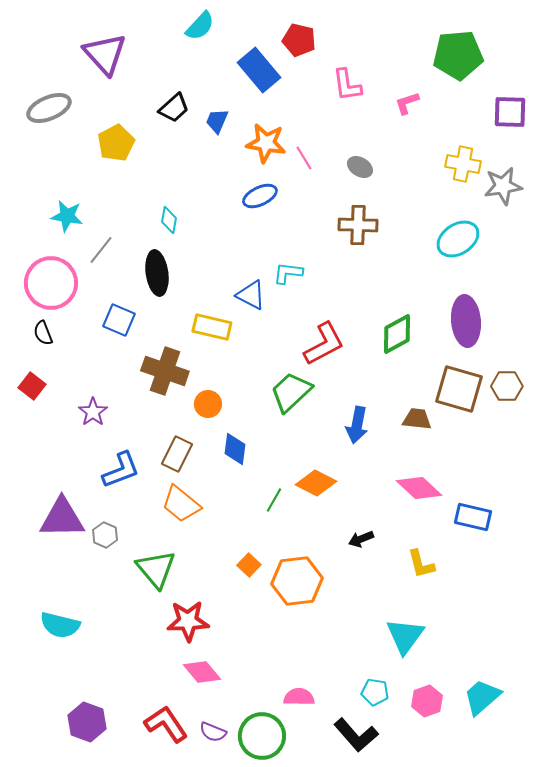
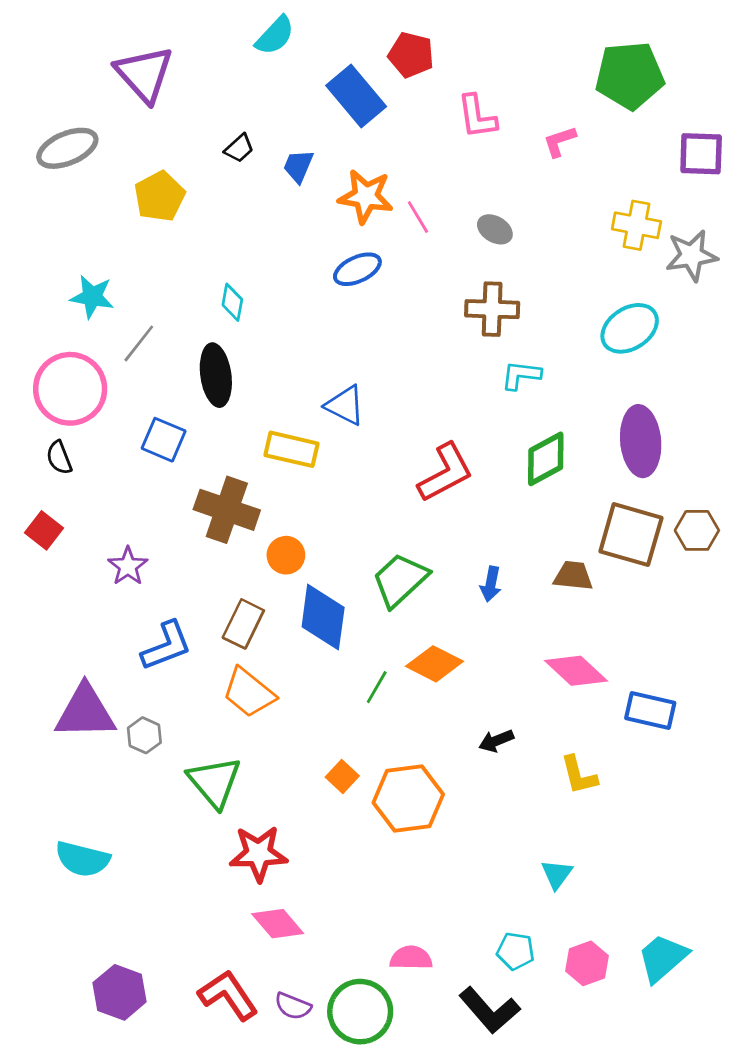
black trapezoid: (174, 108) -> (239, 148), size x0.7
cyan L-shape: (288, 273) -> (521, 375), moved
green trapezoid: (291, 392) -> (400, 580), moved
blue arrow: (357, 425) -> (491, 584), size x0.7
blue diamond: (235, 449) -> (323, 617), size x1.5
cyan triangle: (405, 636) -> (557, 874), size x0.6

